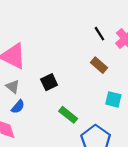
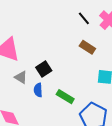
gray triangle: (13, 87) -> (21, 77), moved
blue semicircle: (18, 107) -> (38, 90), moved, turned 144

